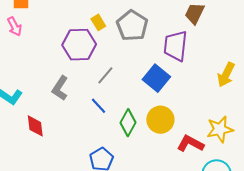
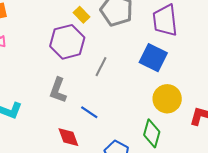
blue line: (98, 106) -> (89, 112), moved
green diamond: (128, 123) -> (152, 133), moved
red diamond: (35, 126) -> (68, 137), moved

